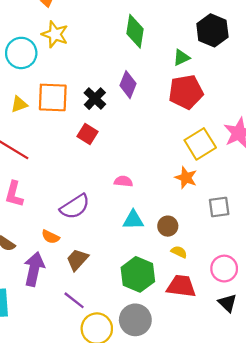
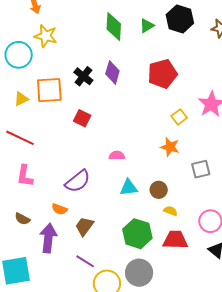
green triangle: (181, 57) -> (147, 26), moved
black cross: (95, 99) -> (83, 76), moved
yellow square: (200, 144) -> (179, 117), size x0.6

